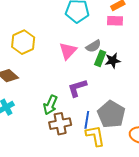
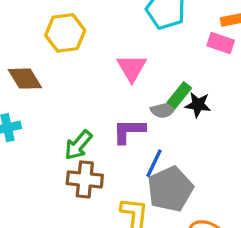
gray semicircle: (93, 46) -> (164, 110), moved
pink triangle: (68, 51) -> (132, 68), turned -30
blue line: (87, 120) -> (154, 163), moved

